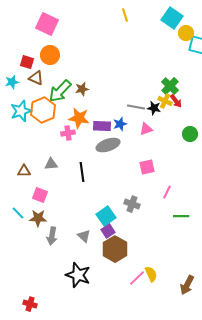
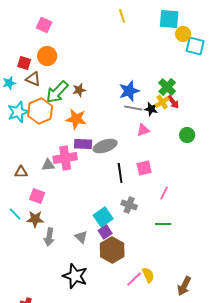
cyan square: (172, 18) -> (169, 19), turned -30
pink square: (47, 24) -> (44, 25), size x0.7
yellow cross: (165, 101) -> (162, 102), turned 32
blue star: (120, 124) -> (129, 91), moved, size x1.5
purple rectangle: (102, 126) -> (83, 144), moved
pink cross: (68, 133) -> (65, 158), moved, size x1.6
black line: (82, 172) -> (120, 173), moved
green line: (181, 216) -> (163, 224), moved

